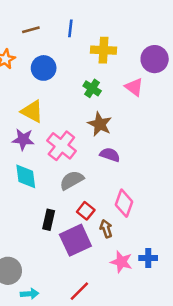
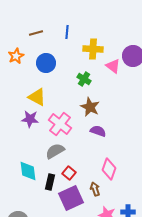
pink triangle: (134, 87) -> (113, 66), moved
cyan diamond: (26, 176) -> (28, 171), moved
gray semicircle: (72, 180) -> (55, 151), moved
red square: (86, 211) -> (69, 173), moved

